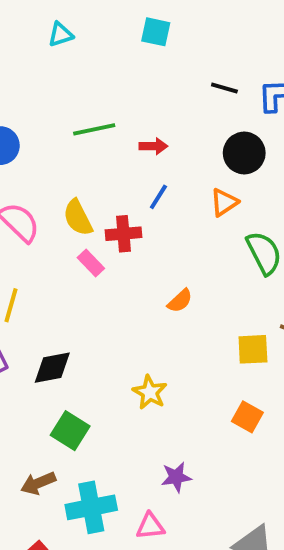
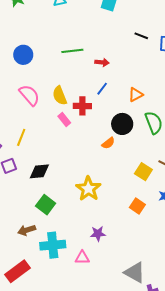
black circle: (244, 153) -> (122, 124), moved
yellow square: (253, 349) -> (143, 172), turned 30
yellow star: (150, 392) -> (88, 189), size x1.4

